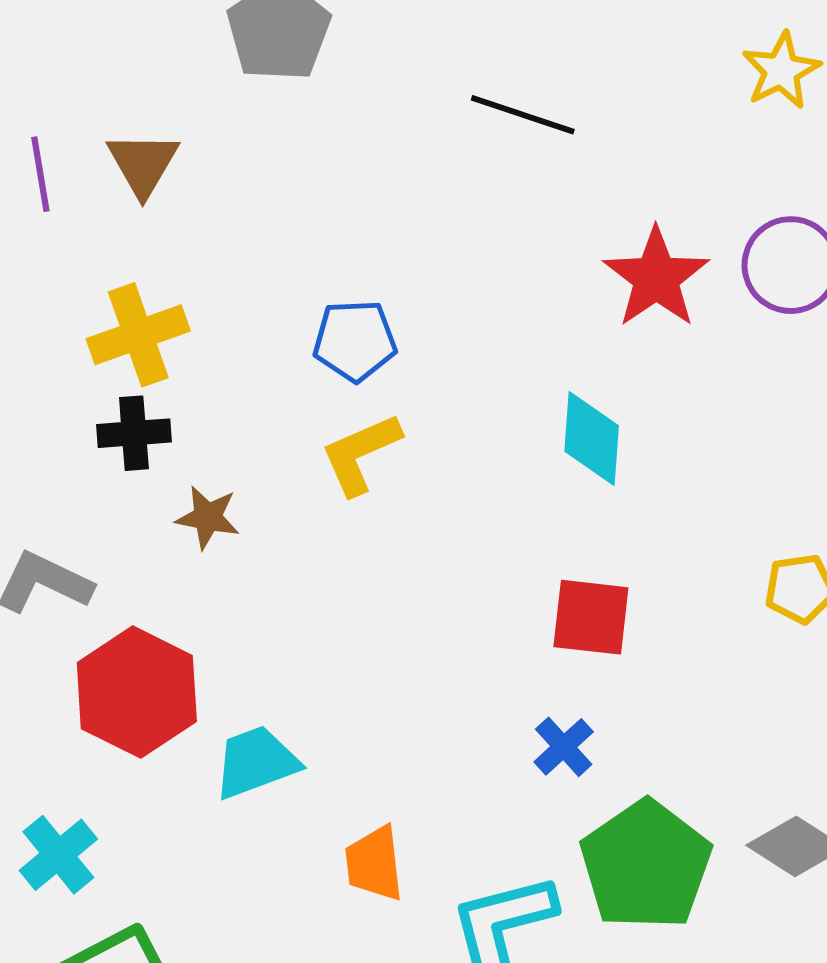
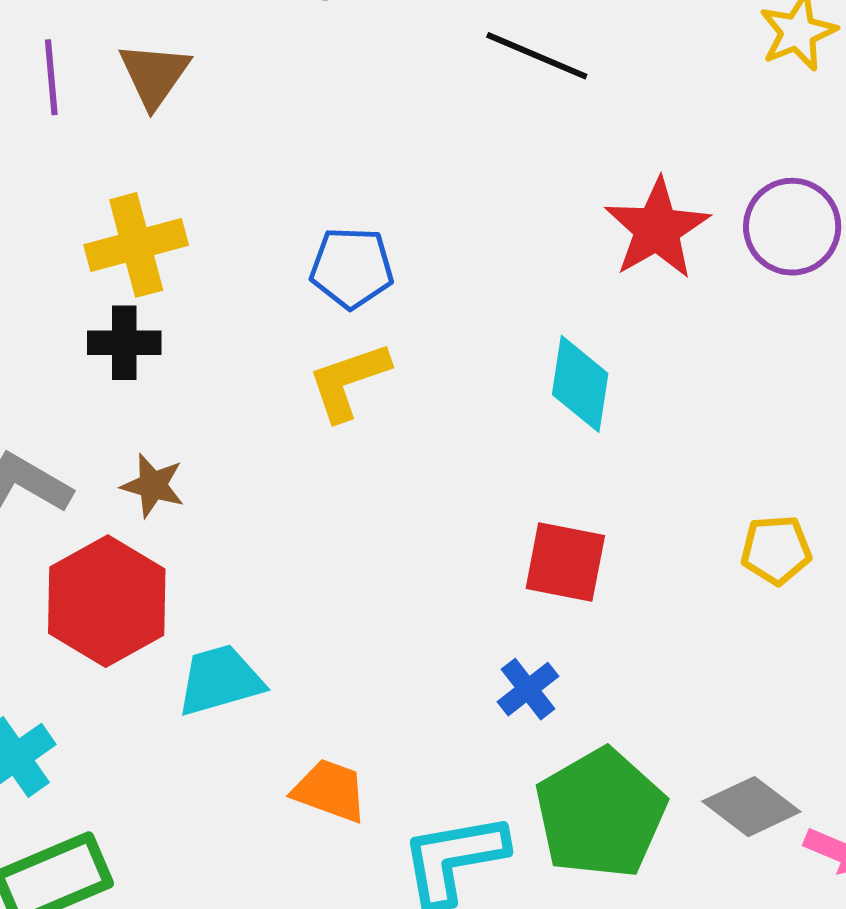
brown star: (208, 517) -> (153, 485), moved
orange trapezoid: (374, 864) -> (330, 791), turned 112

